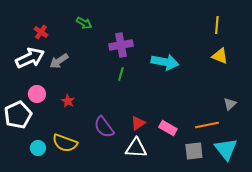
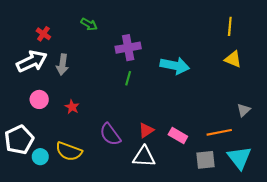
gray arrow: (59, 61) -> (62, 65), turned -48
white pentagon: (18, 115) -> (19, 140), moved

